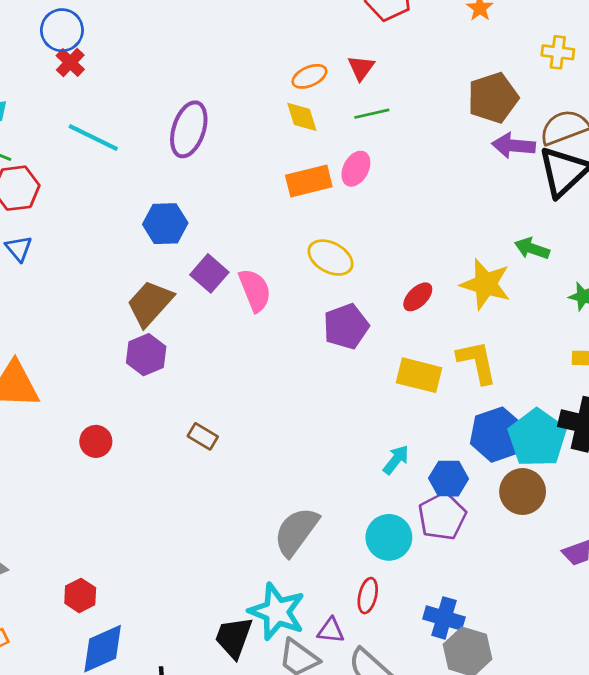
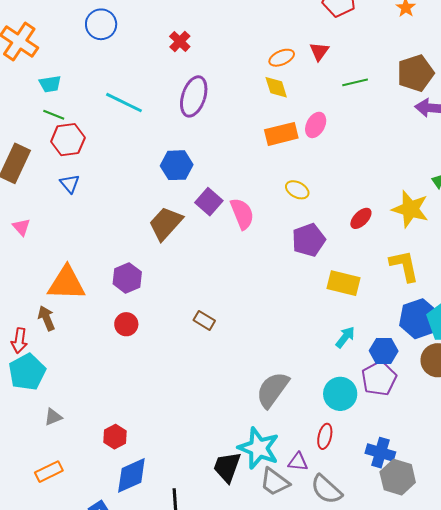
red cross: (70, 62) -> (180, 41), moved
green line: (372, 114) -> (355, 82), moved
yellow ellipse: (330, 258) -> (297, 190), size x0.7
purple hexagon: (146, 355) -> (127, 278), moved
yellow rectangle: (419, 375) -> (344, 283), moved

